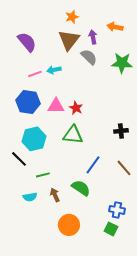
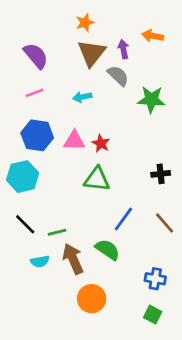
orange star: (72, 17) -> (85, 23), moved
green star: (122, 63) -> (151, 100), moved
cyan arrow: (54, 70) -> (82, 97), moved
pink line: (35, 74) -> (35, 93), moved
cyan hexagon: (34, 139) -> (23, 177), moved
black line: (19, 159) -> (25, 224), moved
brown arrow: (55, 195) -> (73, 259), size x1.6
green square: (111, 229) -> (153, 315), moved

